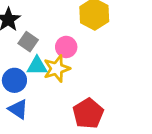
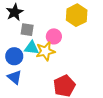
gray square: (28, 42) -> (27, 30), turned -32

